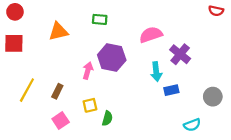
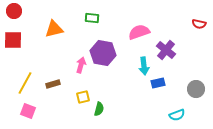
red semicircle: (216, 11) -> (199, 24), moved
brown rectangle: (57, 91) -> (53, 84), turned 48
pink square: (61, 121) -> (28, 111), moved, turned -35

